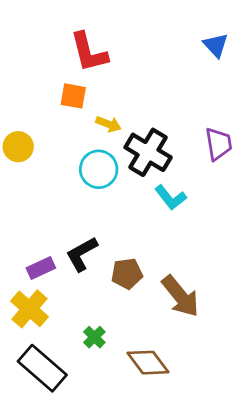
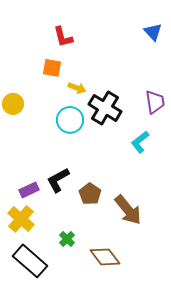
red L-shape: (89, 52) -> (63, 37), size x0.7
cyan L-shape: (171, 197) -> (140, 142), moved, turned 90
brown pentagon: (127, 274) -> (90, 194), turned -30

